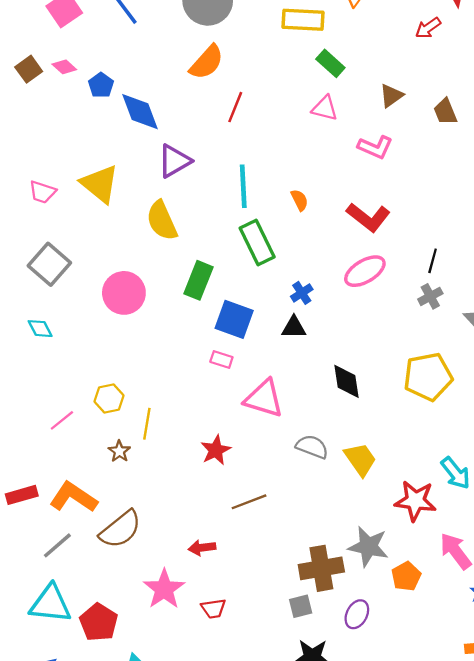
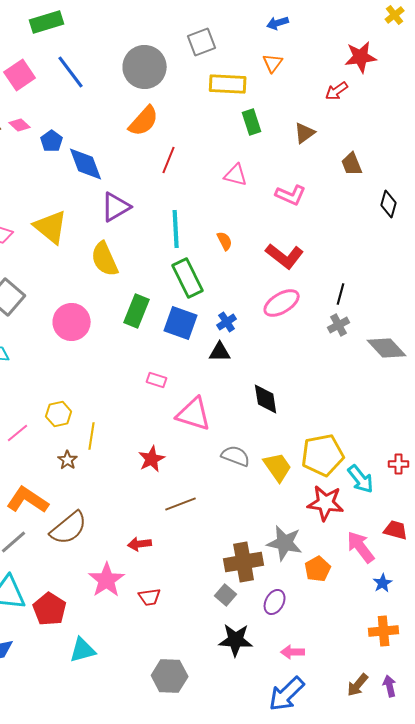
green rectangle: (330, 63) -> (252, 122), turned 30
brown triangle: (391, 96) -> (305, 133), moved
pink triangle: (325, 108) -> (236, 175), moved
blue square: (234, 319) -> (181, 323), moved
yellow pentagon: (428, 377) -> (323, 455), moved
gray square: (301, 606) -> (226, 595), turned -35

